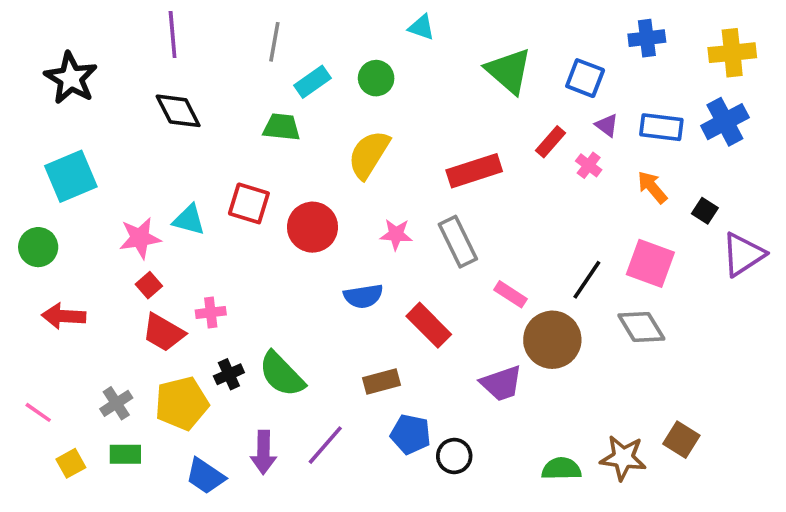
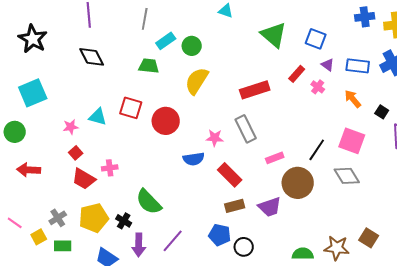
blue cross: (647, 38) -> (365, 17), moved
green circle: (376, 78) -> (192, 46), moved
pink star: (396, 234) -> (215, 138), moved
pink star: (140, 238) -> (71, 127), size x0.7
pink rectangle: (511, 294) -> (275, 158), turned -54
black cross: (229, 374) -> (124, 221), moved, turned -35
brown rectangle: (382, 382) -> (235, 206), moved
yellow square: (71, 463) -> (39, 237), moved

